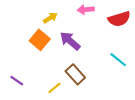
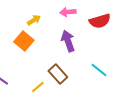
purple arrow: (70, 41) -> (68, 41), moved, turned 30
cyan line: (118, 60) -> (99, 70), moved

